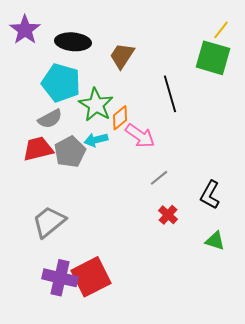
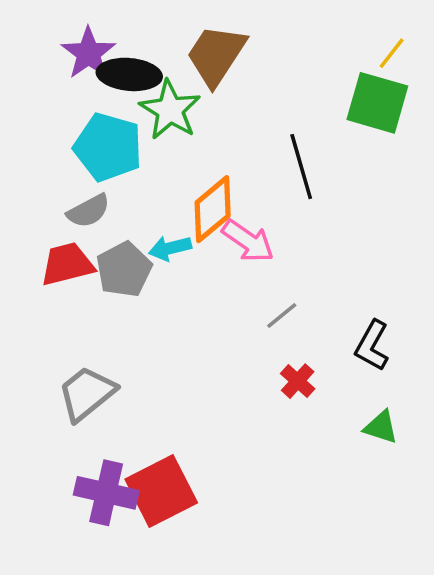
purple star: (25, 30) -> (88, 53), moved
brown trapezoid: (122, 56) -> (216, 55), moved, size x1.4
green star: (96, 105) -> (170, 110), moved
orange diamond: (120, 118) -> (213, 209), size x1.5

